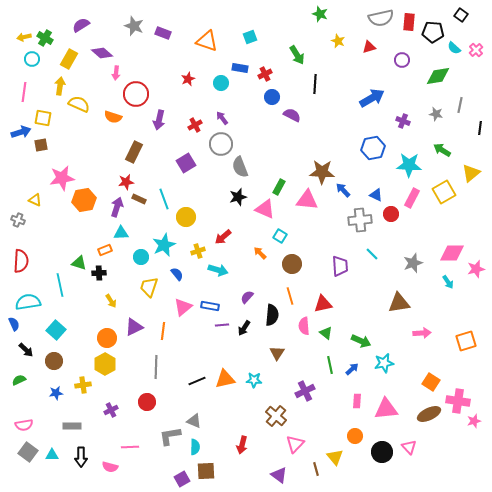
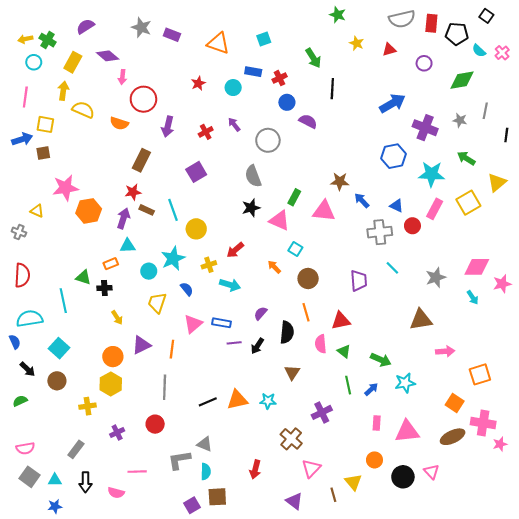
purple cross: (403, 121) -> (425, 128), size x1.6
gray circle: (221, 144) -> (268, 140), moved
brown star: (322, 172) -> (340, 181), size x0.7
orange square: (466, 341) -> (480, 374), moved
blue star: (56, 393) -> (55, 506), moved
gray rectangle: (72, 426) -> (76, 449), turned -54

